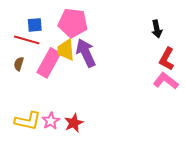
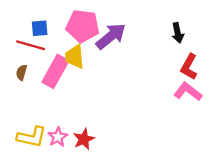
purple arrow: (86, 53) -> (111, 36), moved, turned 76

